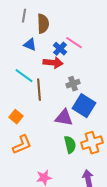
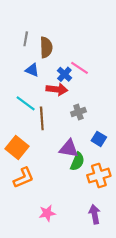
blue square: (84, 106) -> (99, 139), moved, size x0.6
orange square: (16, 117) -> (17, 148), size x1.5
green semicircle: (70, 145) -> (77, 162), moved, turned 36

